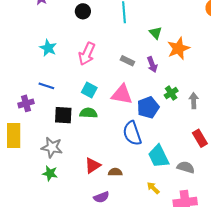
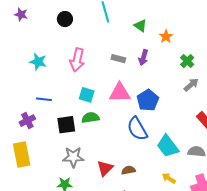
orange star: (178, 48) -> (166, 36), size x0.6
purple arrow: (152, 65) -> (143, 57), turned 49
green cross: (171, 93) -> (187, 61), moved
gray arrow: (194, 101) -> (191, 85), turned 63
gray star: (52, 147) -> (73, 157), moved

